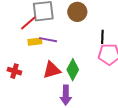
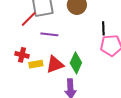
yellow rectangle: (35, 42) -> (36, 64), moved
red cross: (14, 71) -> (22, 55), moved

